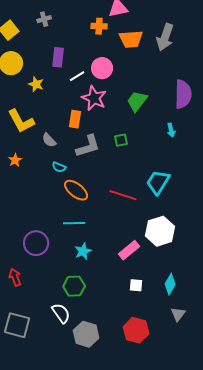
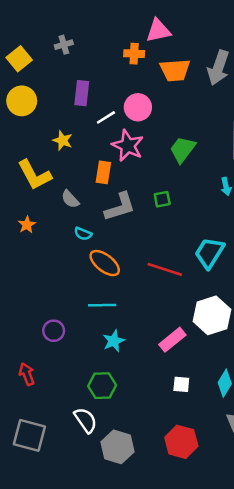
yellow star: (36, 84) -> (63, 140), moved
purple circle: (36, 243) -> (54, 331), size x0.7

